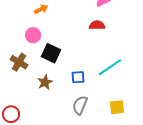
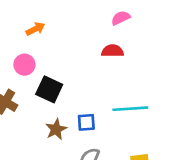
cyan line: (110, 67) -> (130, 109), turned 30
brown star: (45, 82) -> (56, 129), moved

